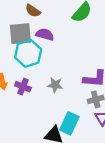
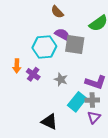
gray square: (20, 34) -> (75, 44), moved
cyan rectangle: (69, 123) -> (77, 102), moved

